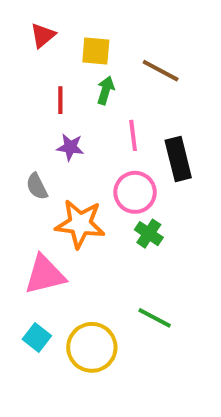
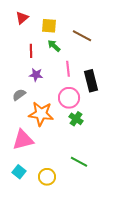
green arrow: (106, 90) -> (54, 46), turned -64
gray semicircle: (37, 186) -> (19, 95), turned 80
yellow circle: (92, 347) -> (47, 177), size x0.7

